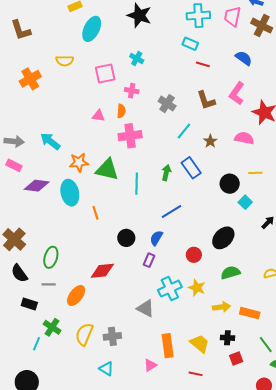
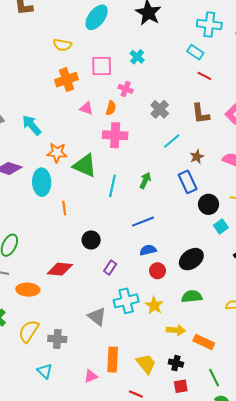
orange cross: (30, 79) -> (66, 80), moved
blue rectangle: (191, 168) -> (188, 182), moved
blue semicircle: (156, 238) -> (148, 250), moved, turned 35
orange ellipse: (76, 296) -> (28, 290), turned 45

